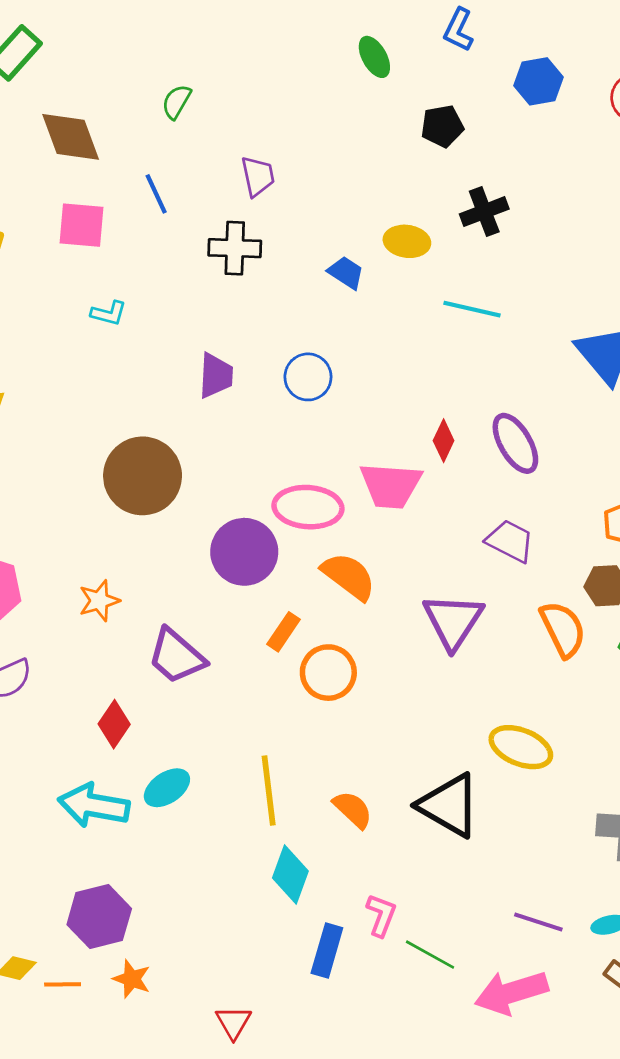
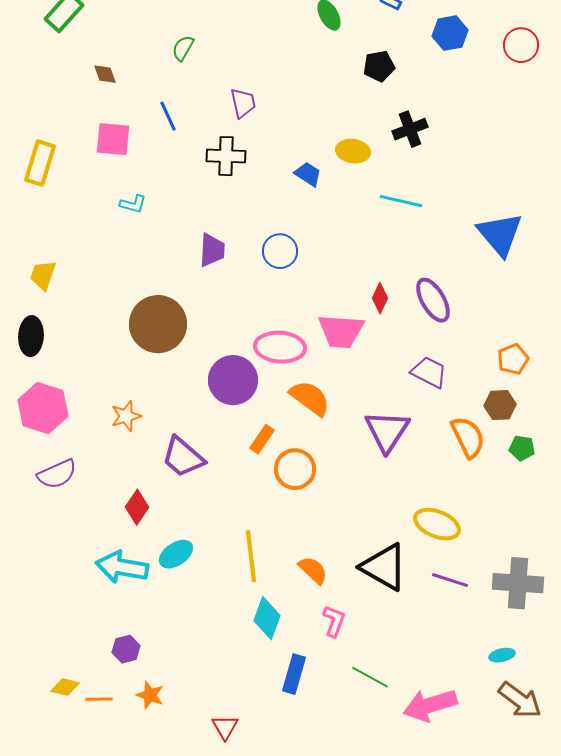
brown diamond: (71, 137) -> (105, 74), size x0.5
pink L-shape: (381, 915) -> (334, 621), moved
purple hexagon: (99, 917) -> (126, 649), size x0.6
purple line: (538, 922) -> (450, 580), moved

